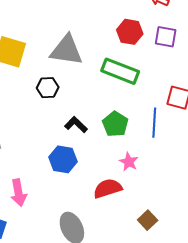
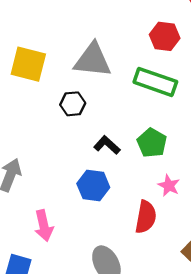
red semicircle: (108, 188) -> (146, 217), turned 120

